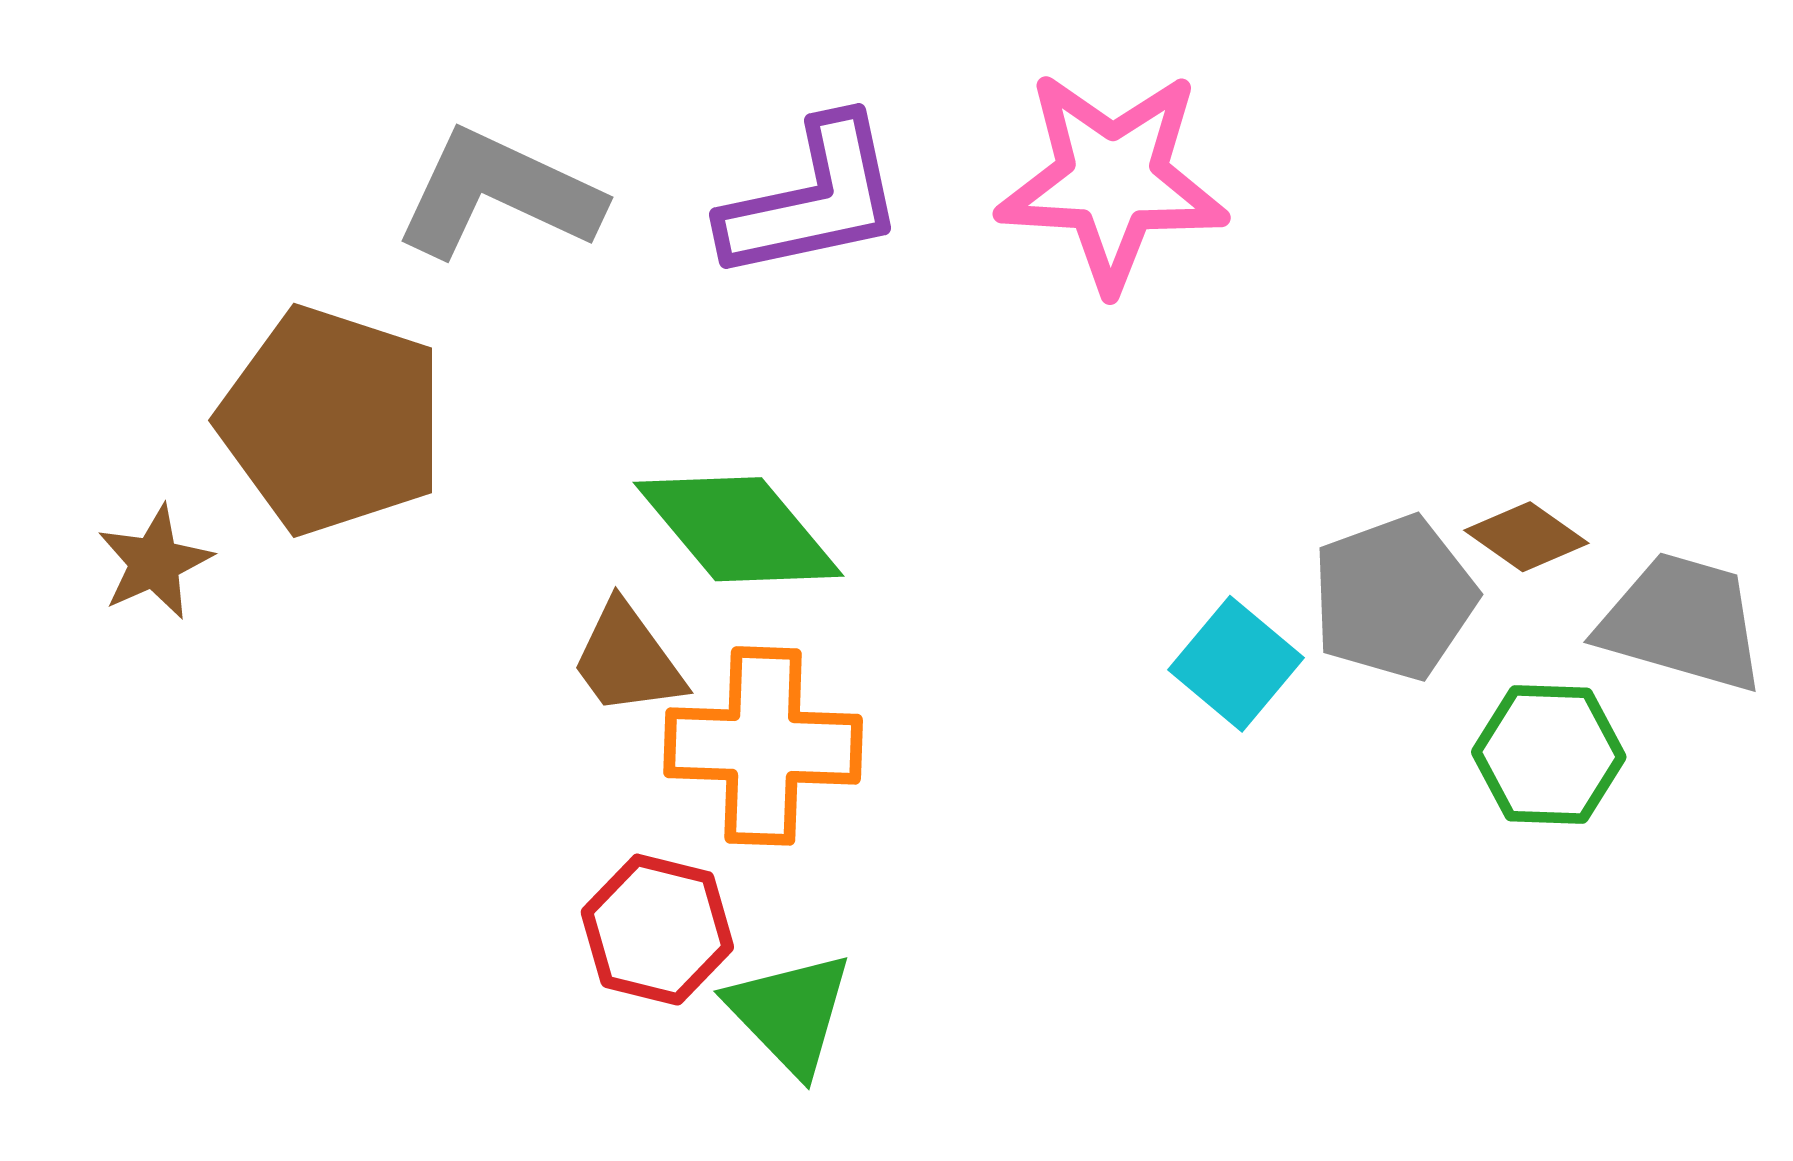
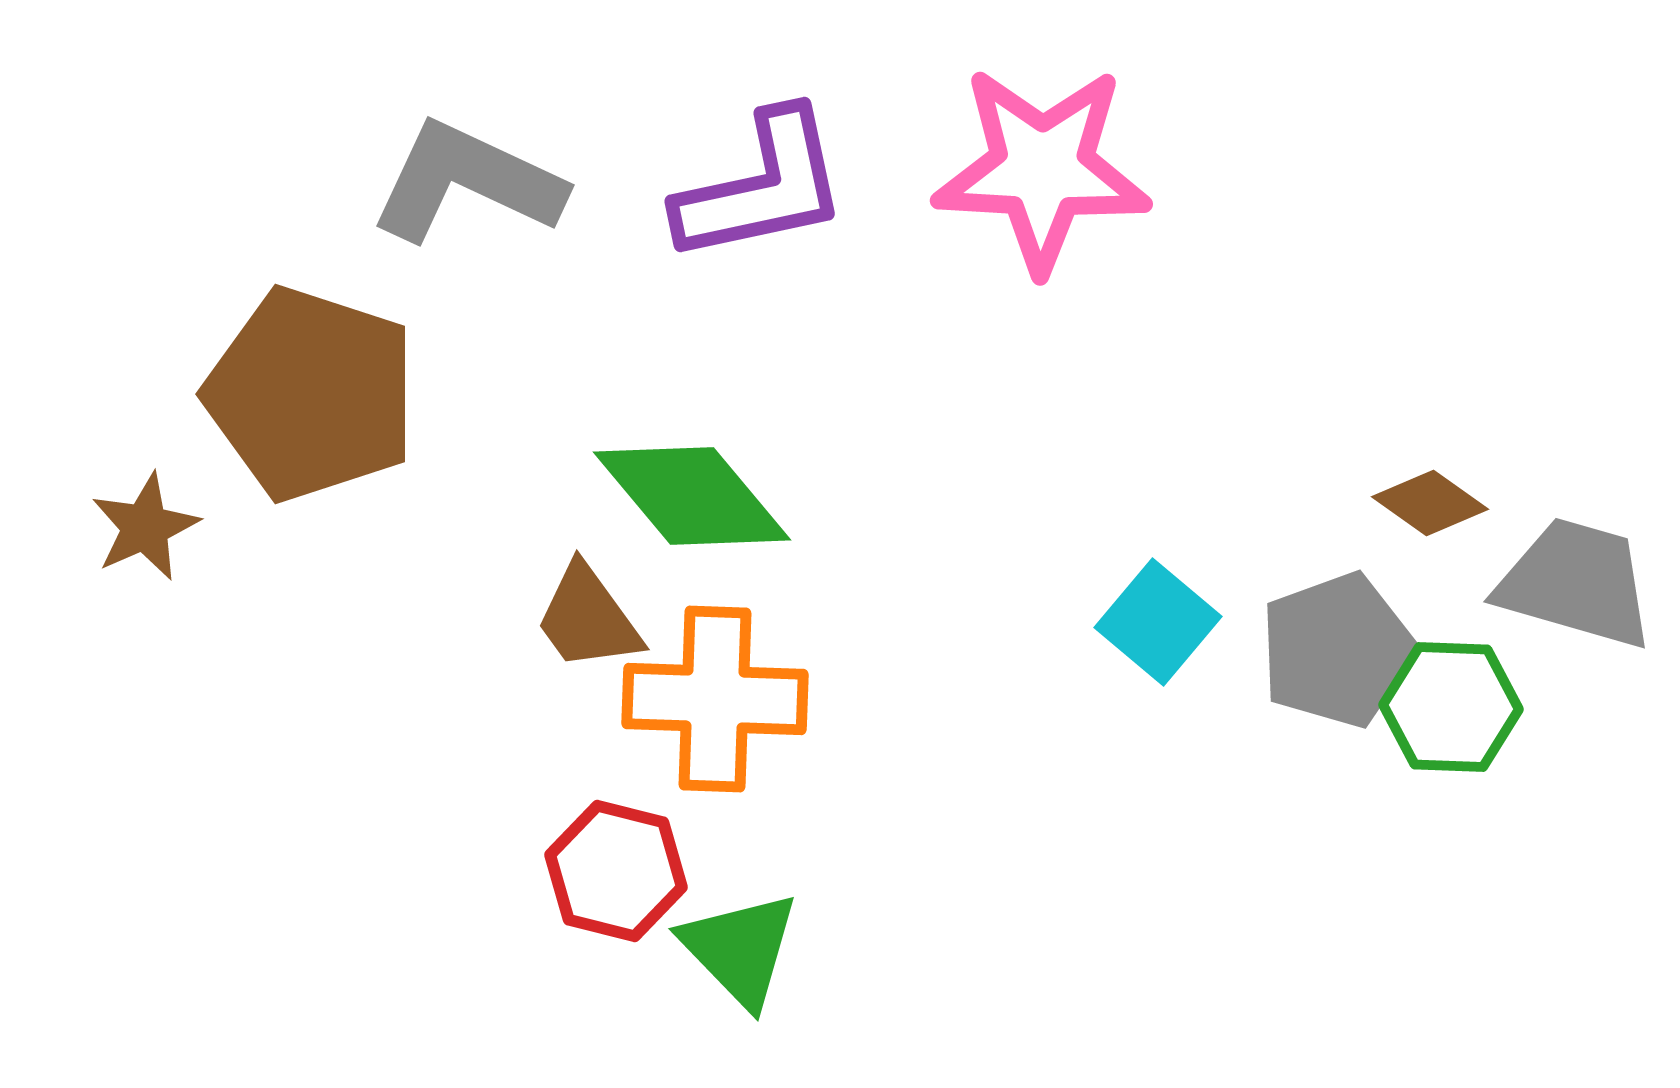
gray pentagon: (1394, 598) -> (1337, 650), moved

